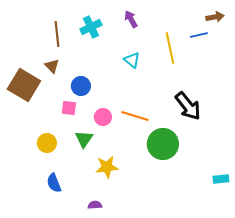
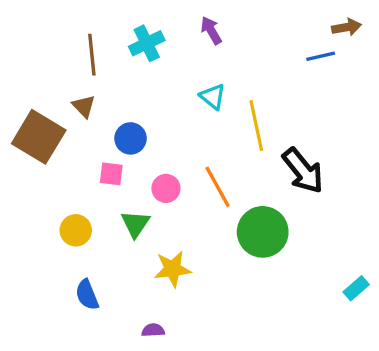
yellow line: (170, 48) -> (256, 126), moved
orange line: (135, 116) -> (218, 187), turned 44
cyan rectangle: (221, 179) -> (356, 288), turned -35

